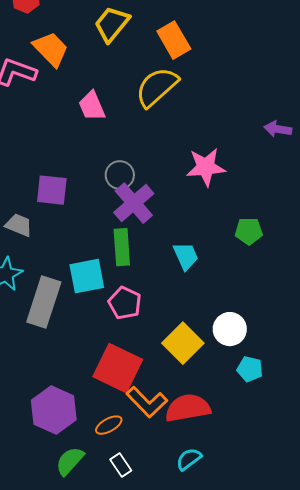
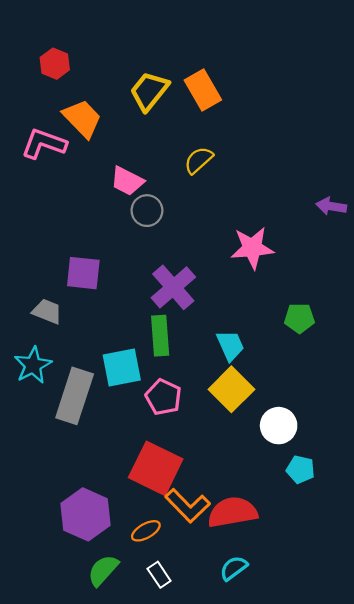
orange rectangle: (174, 40) -> (203, 90), moved
yellow semicircle: (157, 87) -> (199, 160), size x0.6
pink trapezoid: (92, 106) -> (127, 181), turned -40
gray circle: (120, 175) -> (147, 211), moved
yellow square: (183, 343) -> (231, 389), moved

